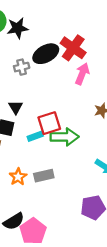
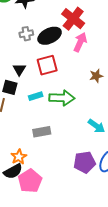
black ellipse: (46, 54) -> (50, 36), moved
red square: (49, 123) -> (47, 65), moved
orange star: (18, 177) -> (19, 157), moved

